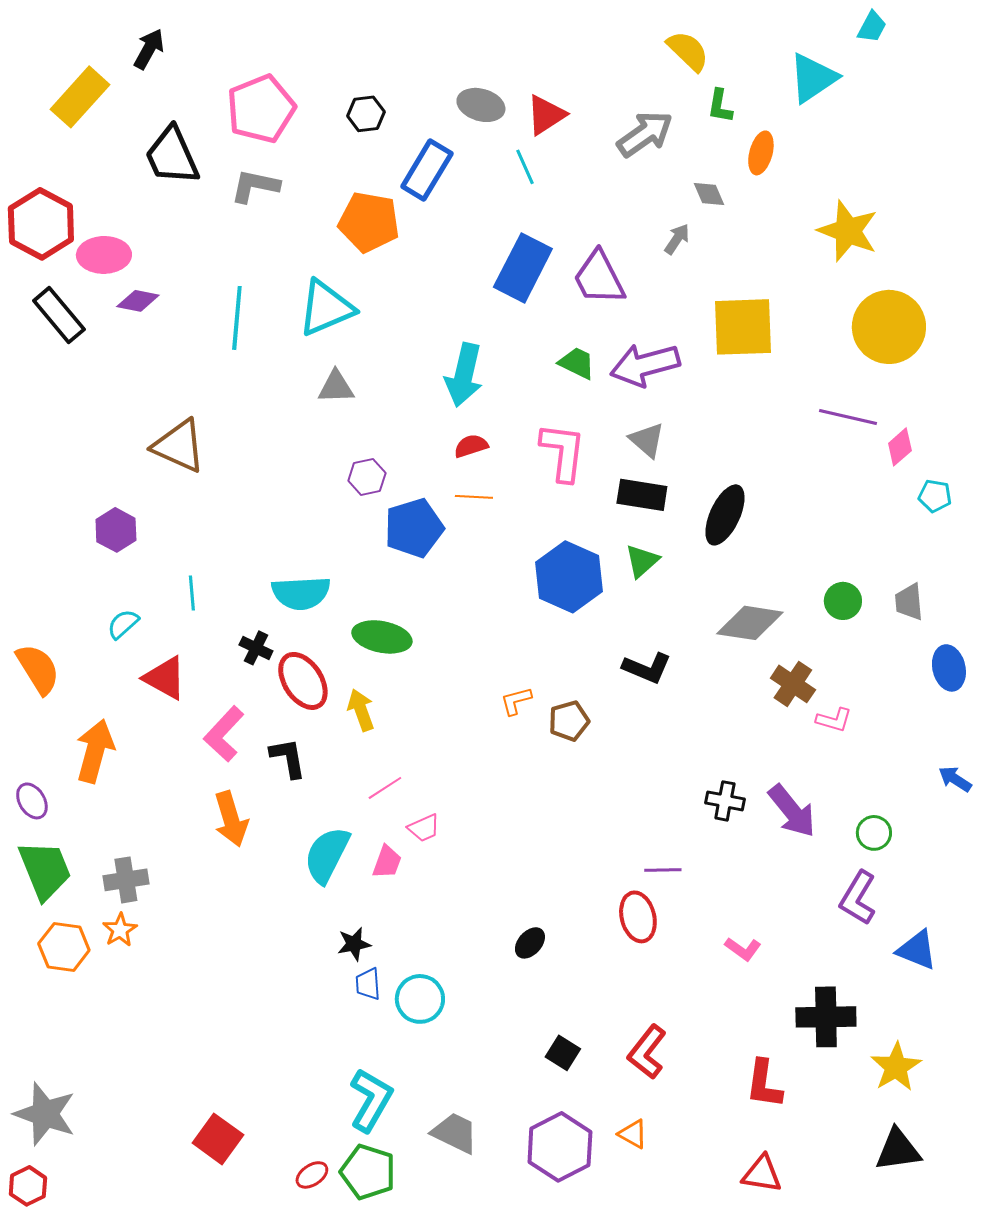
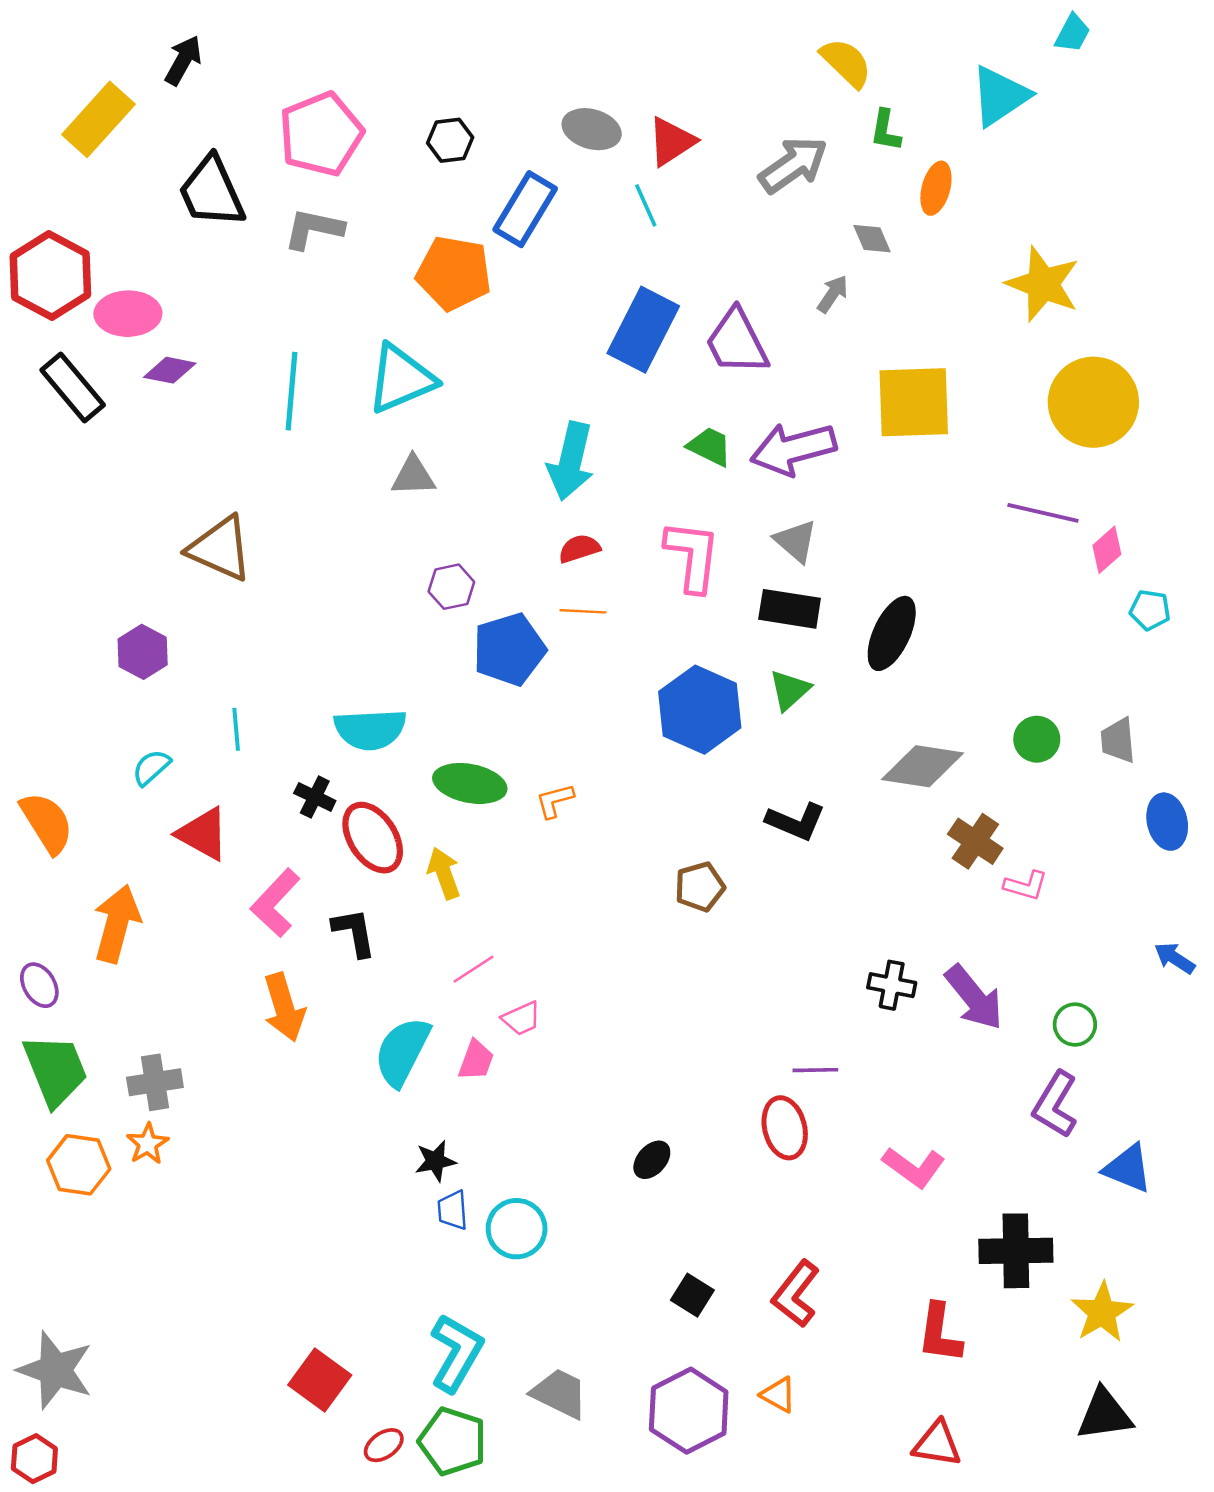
orange L-shape: (516, 701) -> (555, 801), moved
pink L-shape: (743, 949) -> (914, 1167), size x1.4
red square: (218, 1139) -> (320, 1380), moved

